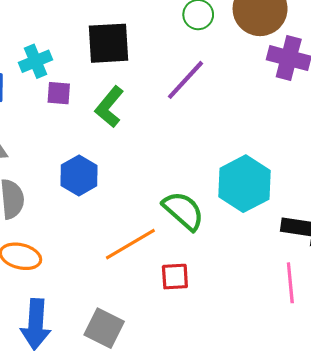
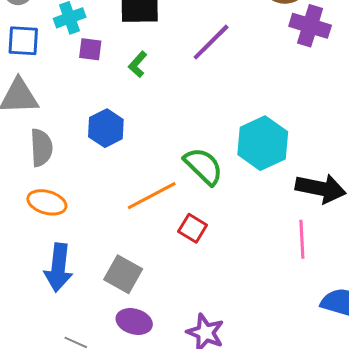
green L-shape: (109, 107) -> (138, 64), size x0.7
red square: (175, 277) -> (193, 228), turned 32

